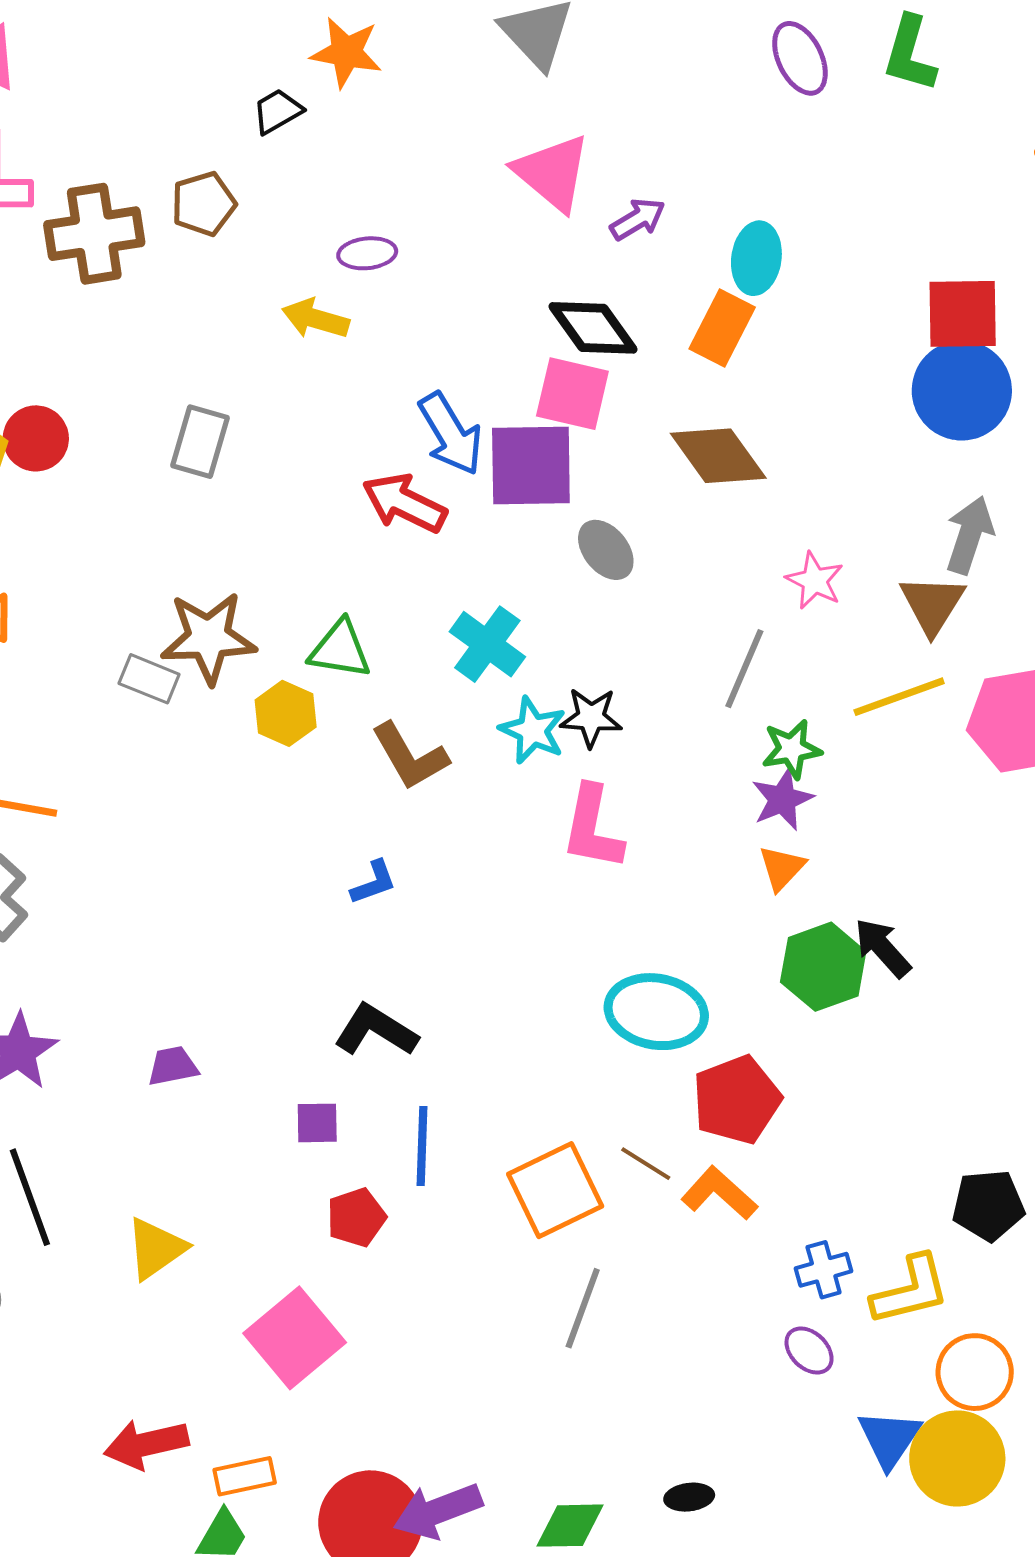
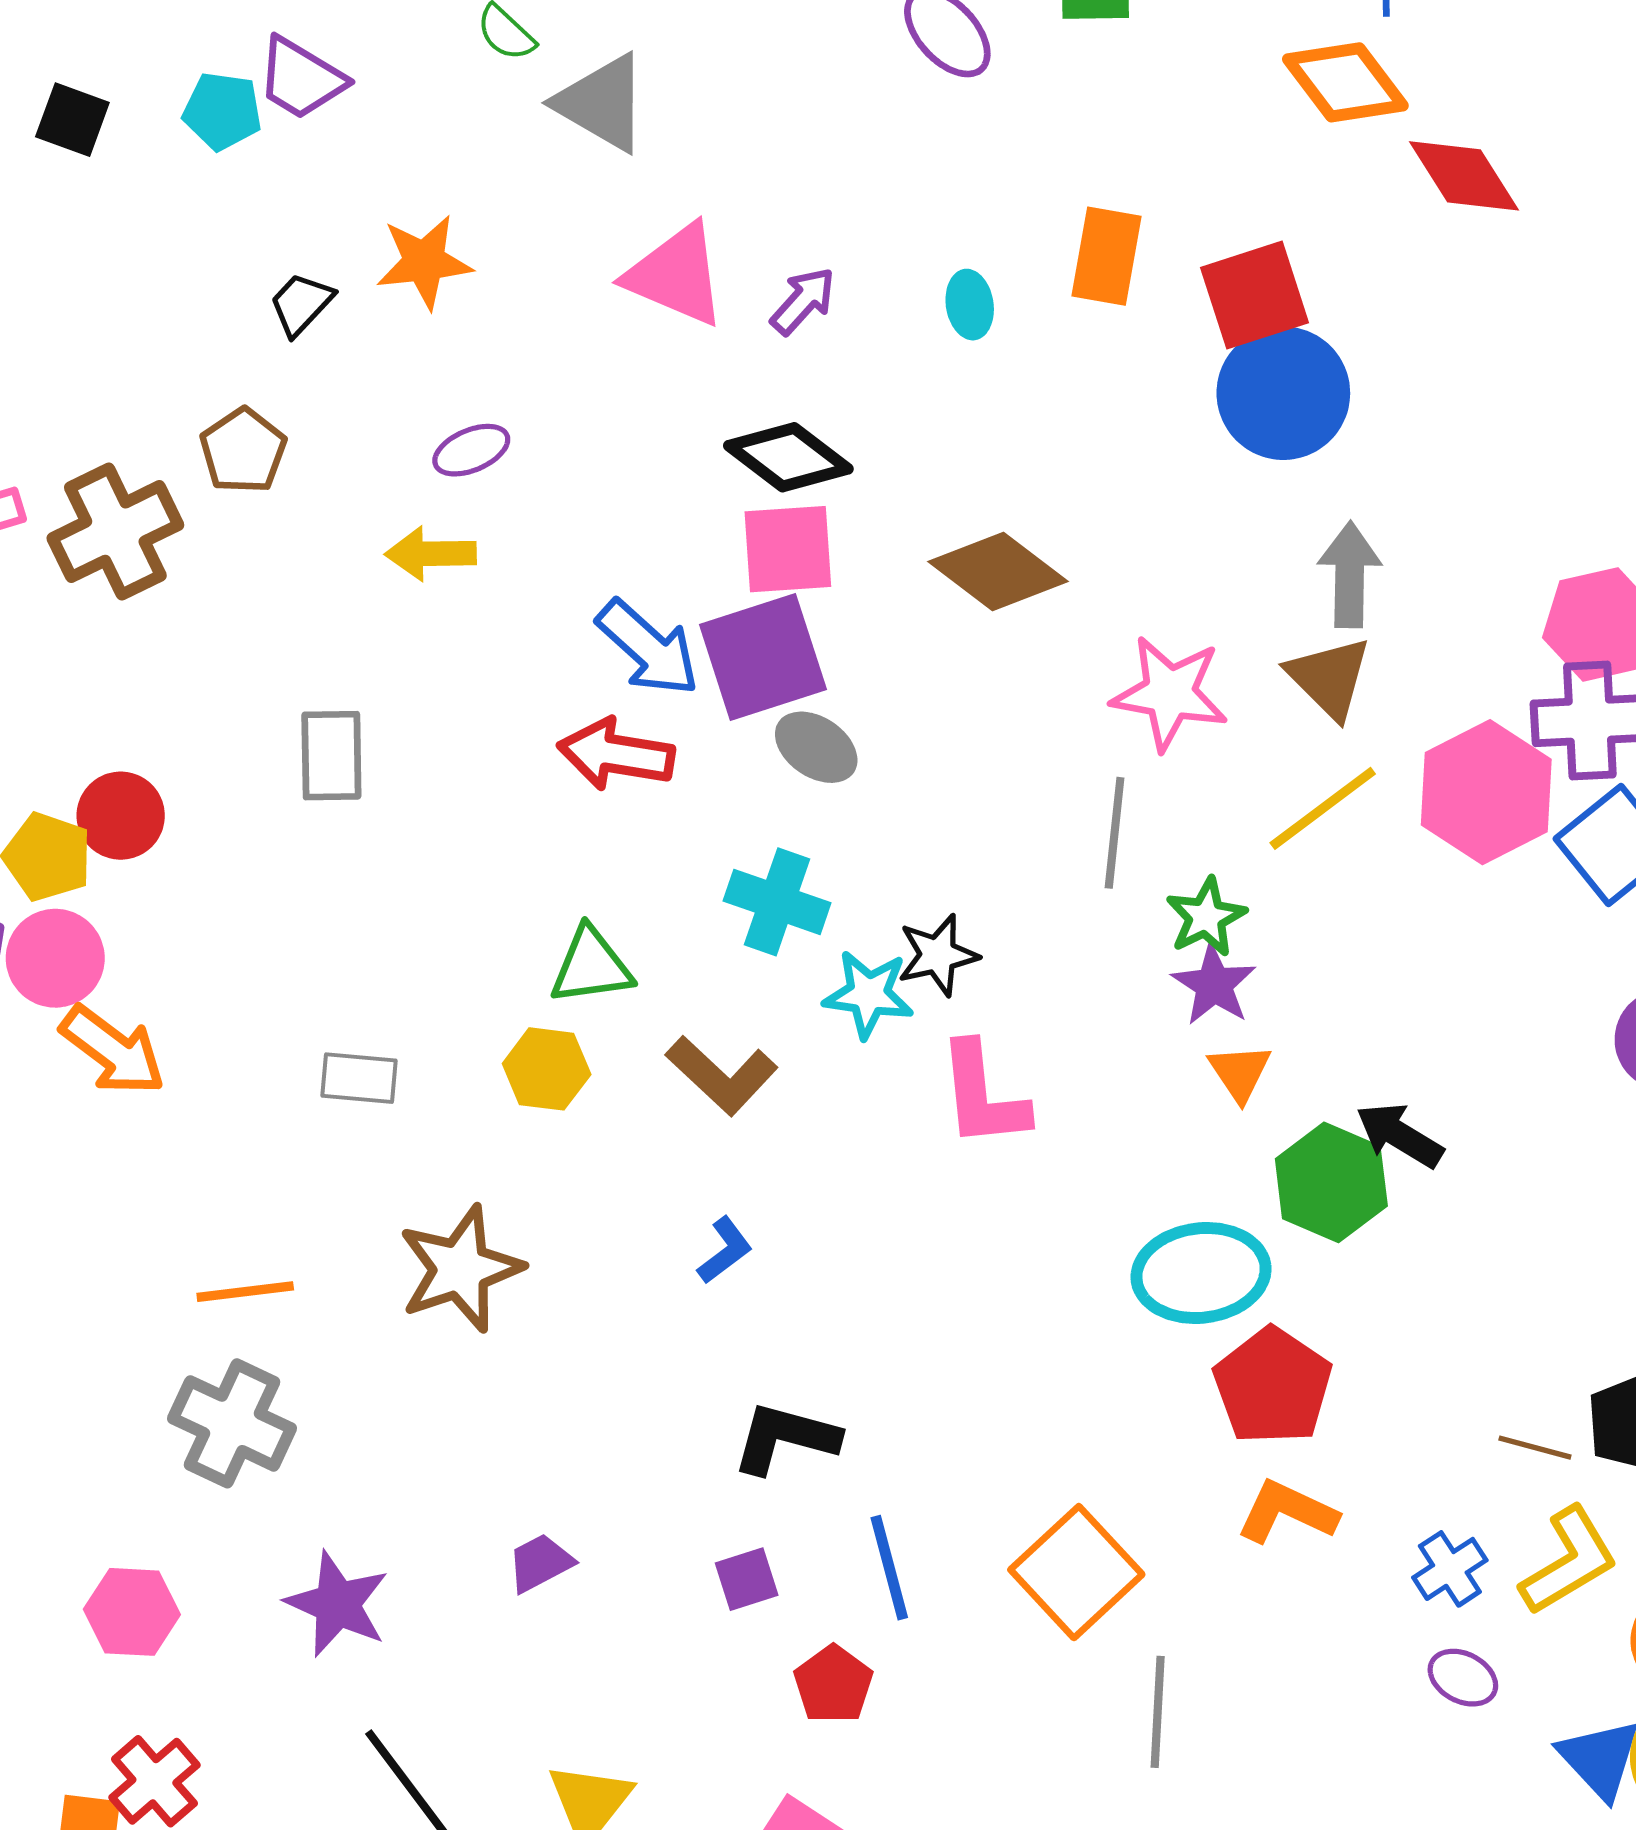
orange star: (346, 52) -> (424, 262), moved
cyan ellipse: (756, 258) -> (970, 305), size x0.7
orange rectangle: (722, 328) -> (1107, 256), moved
gray ellipse: (606, 550) -> (816, 747), moved
pink star: (815, 581) -> (1170, 693), size x1.5
brown star: (208, 638) -> (460, 1269), moved
cyan ellipse: (656, 1012) -> (1201, 1273), moved
brown line: (646, 1164) -> (1535, 1448), moved

